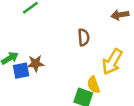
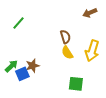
yellow semicircle: (93, 85) -> (67, 53), moved

